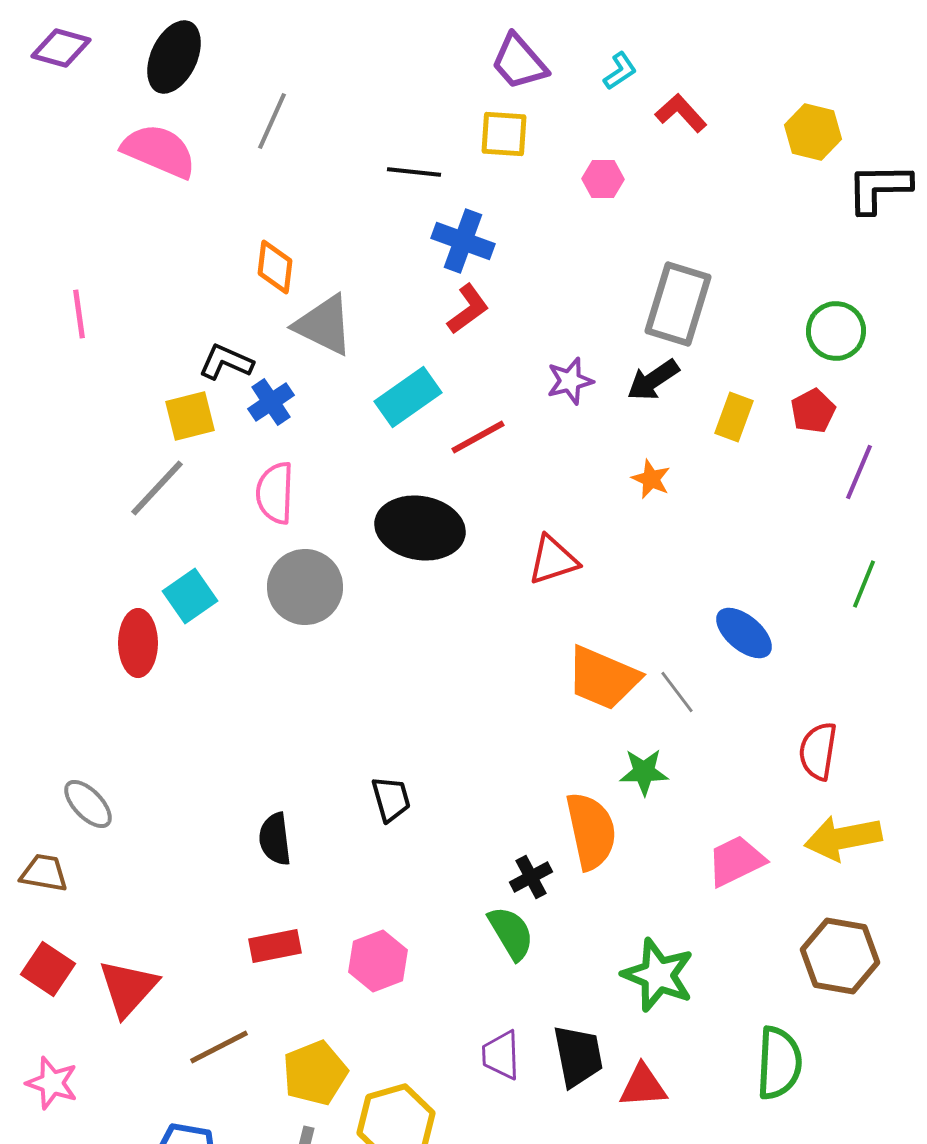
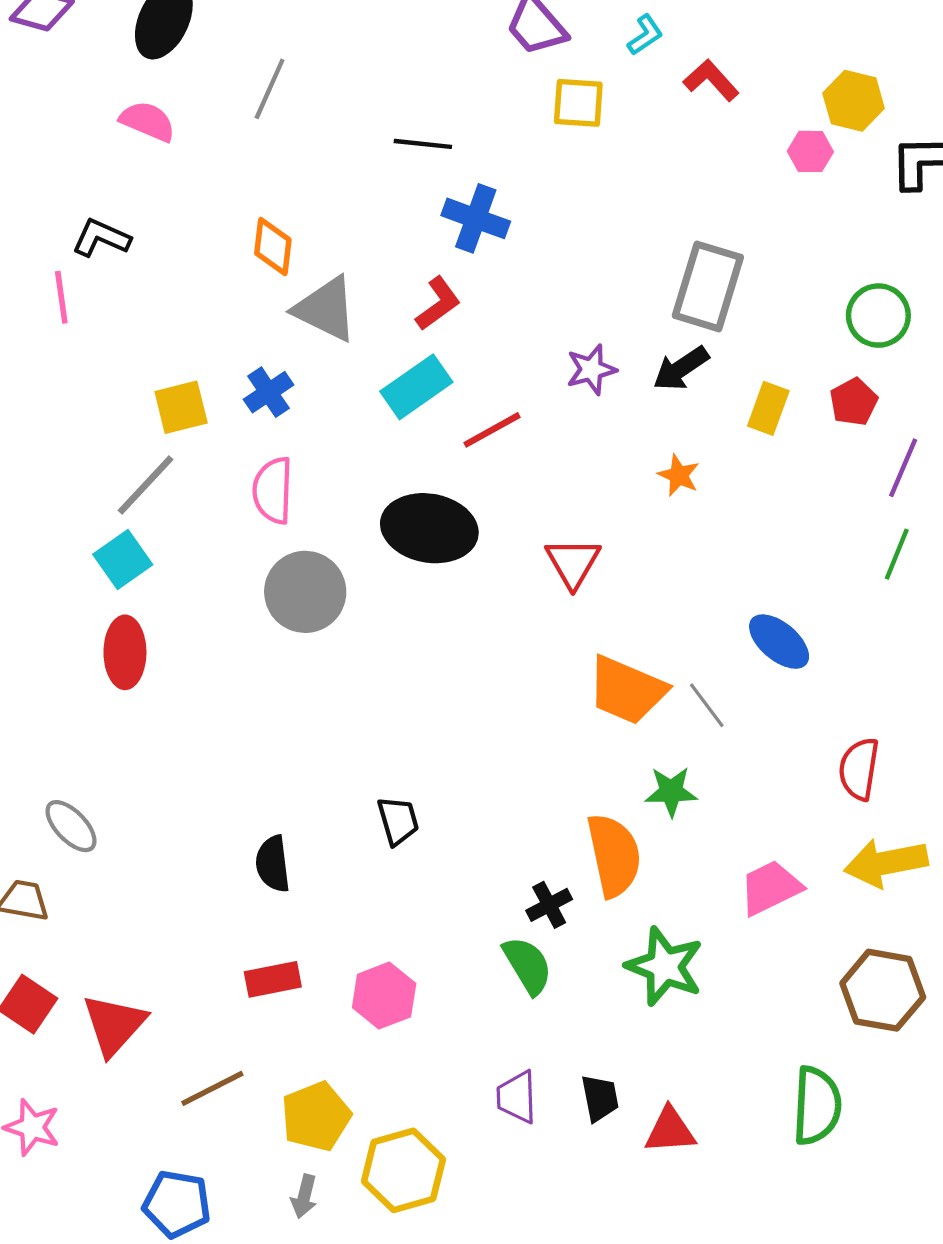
yellow square: (504, 134) -> (578, 103), moved
pink semicircle: (159, 151) -> (148, 121), size x0.7
pink hexagon: (603, 179) -> (810, 151), moved
red L-shape: (468, 309) -> (438, 304), moved
black L-shape: (226, 362) -> (101, 238), moved
red triangle: (553, 560) -> (573, 563), turned -42
green line: (864, 584) -> (897, 554), moved
cyan square: (190, 596) -> (123, 559), moved
green star: (658, 975) -> (665, 966), moved
black trapezoid: (578, 1056) -> (600, 1098), size x0.7

